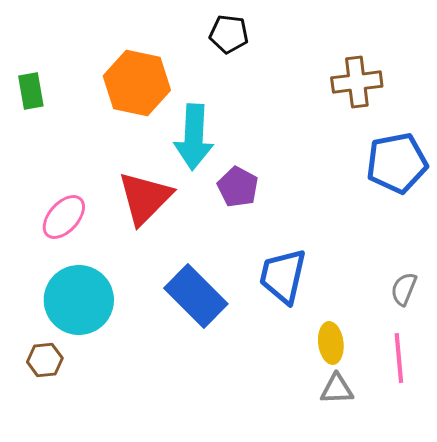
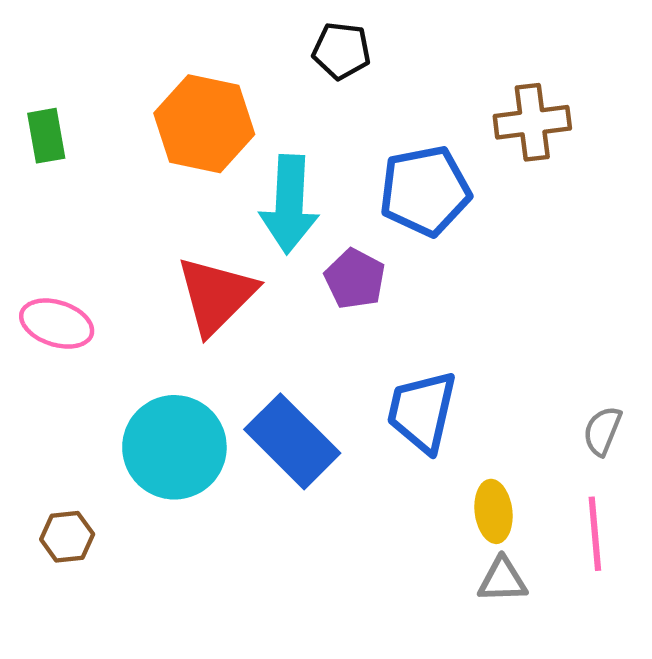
blue pentagon: (397, 163) -> (425, 191), moved
pink ellipse: (64, 217) -> (57, 324), moved, turned 66
cyan circle: (79, 300) -> (174, 447), moved

